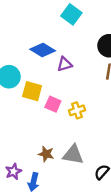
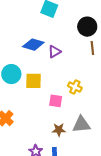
pink square: (53, 104) -> (56, 101), moved
yellow cross: (77, 110) -> (75, 87), turned -32

